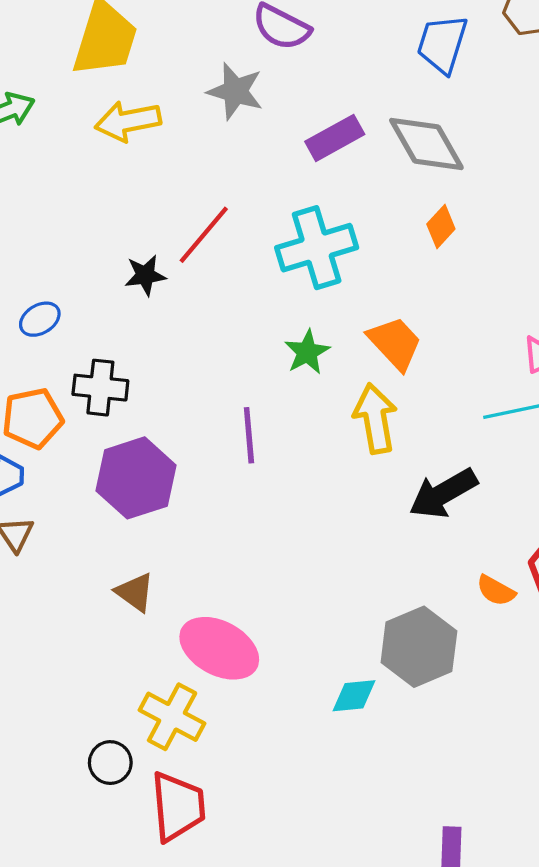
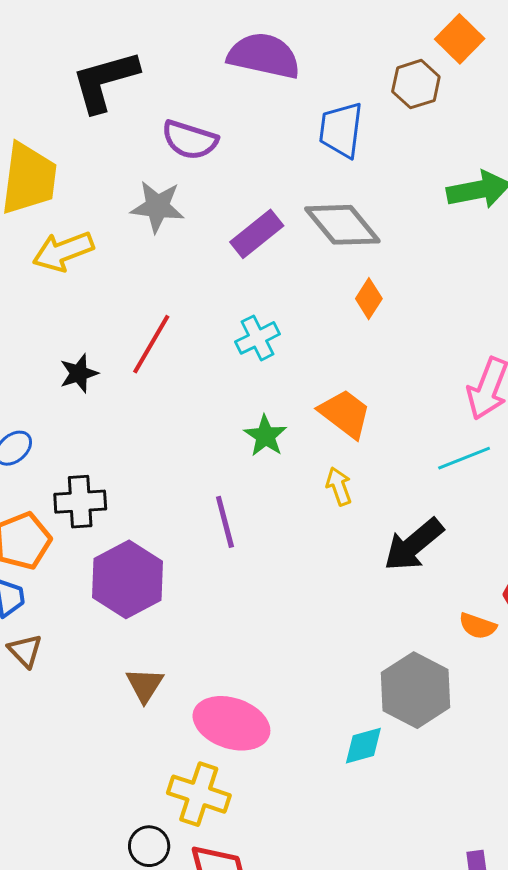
cyan cross: (317, 248) -> (257, 338), size x0.6
black star: (145, 275) -> (79, 373), moved
yellow arrow: (375, 418) -> (339, 486), size x0.6
brown triangle: (135, 592) -> (145, 685), turned 36

